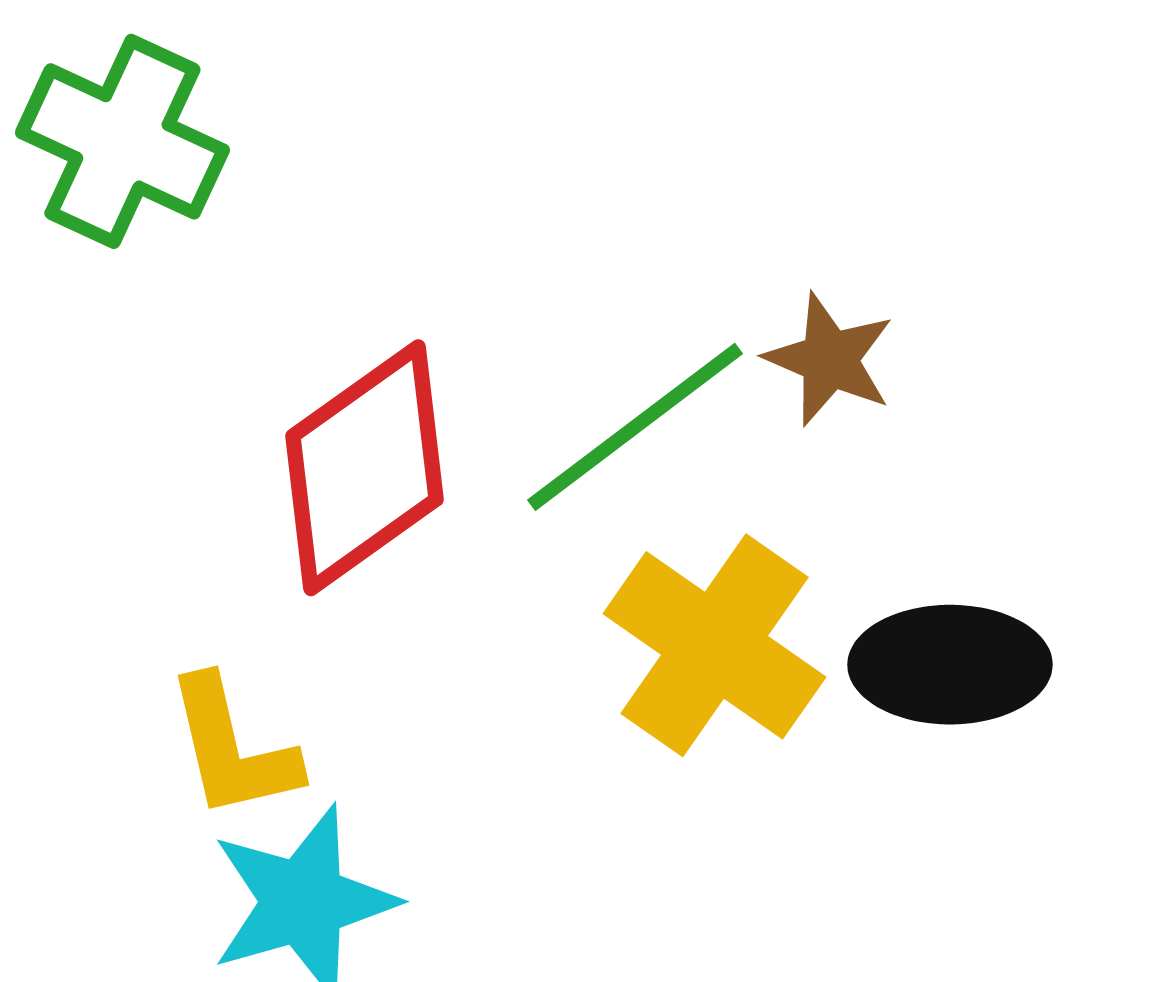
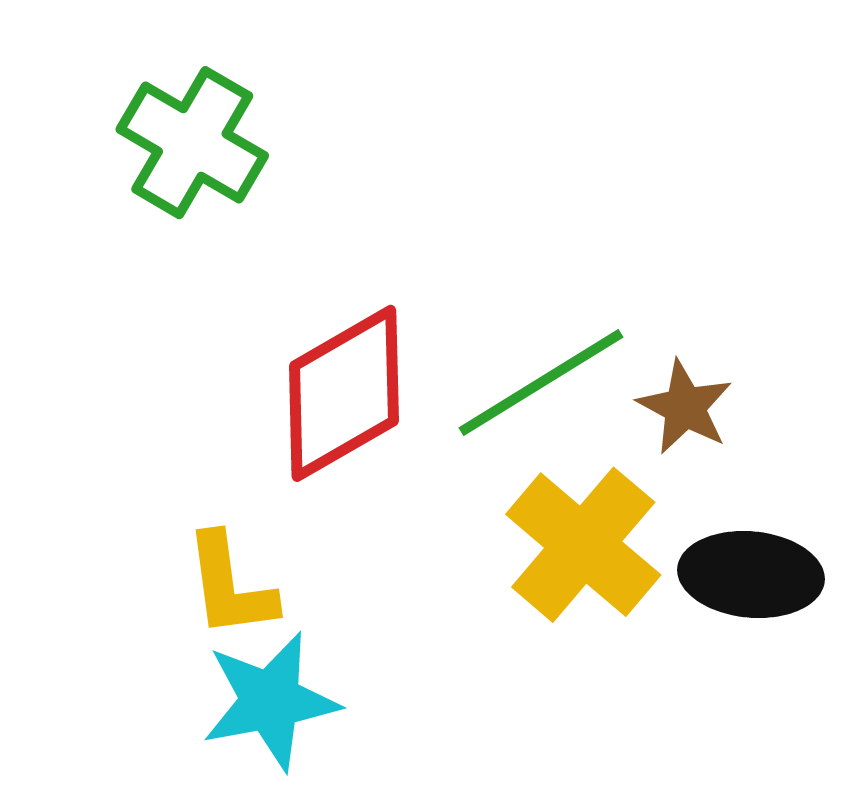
brown star: (829, 359) -> (685, 407), moved

